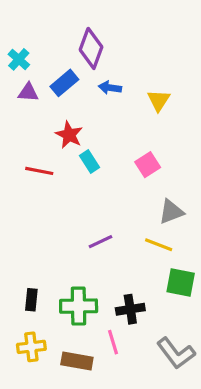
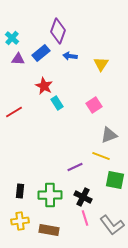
red line: (39, 171) -> (14, 112), moved, turned -42
purple line: (100, 242) -> (75, 167), moved
black cross: (130, 309) -> (83, 197), turned 36
pink line: (113, 342) -> (85, 218), moved

